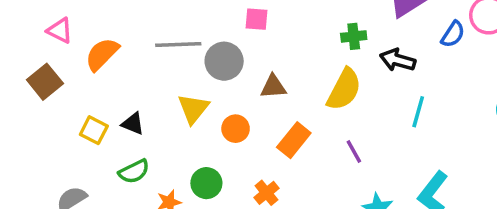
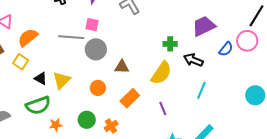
pink square: (257, 19) -> (92, 25), moved
yellow triangle: (193, 109) -> (62, 80), moved
yellow square: (94, 130) -> (21, 62), moved
green semicircle: (134, 171) -> (38, 105), size x1.4
green circle: (206, 183) -> (87, 120), moved

